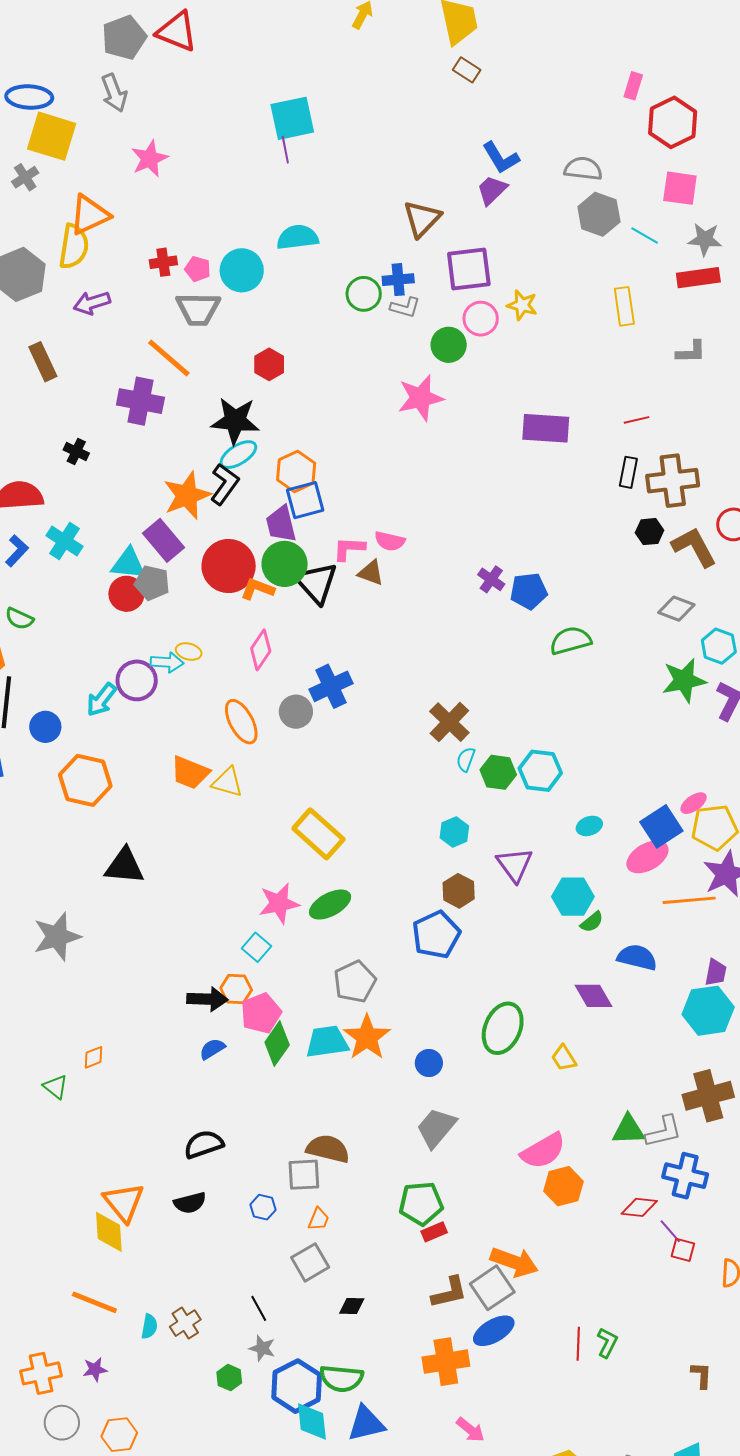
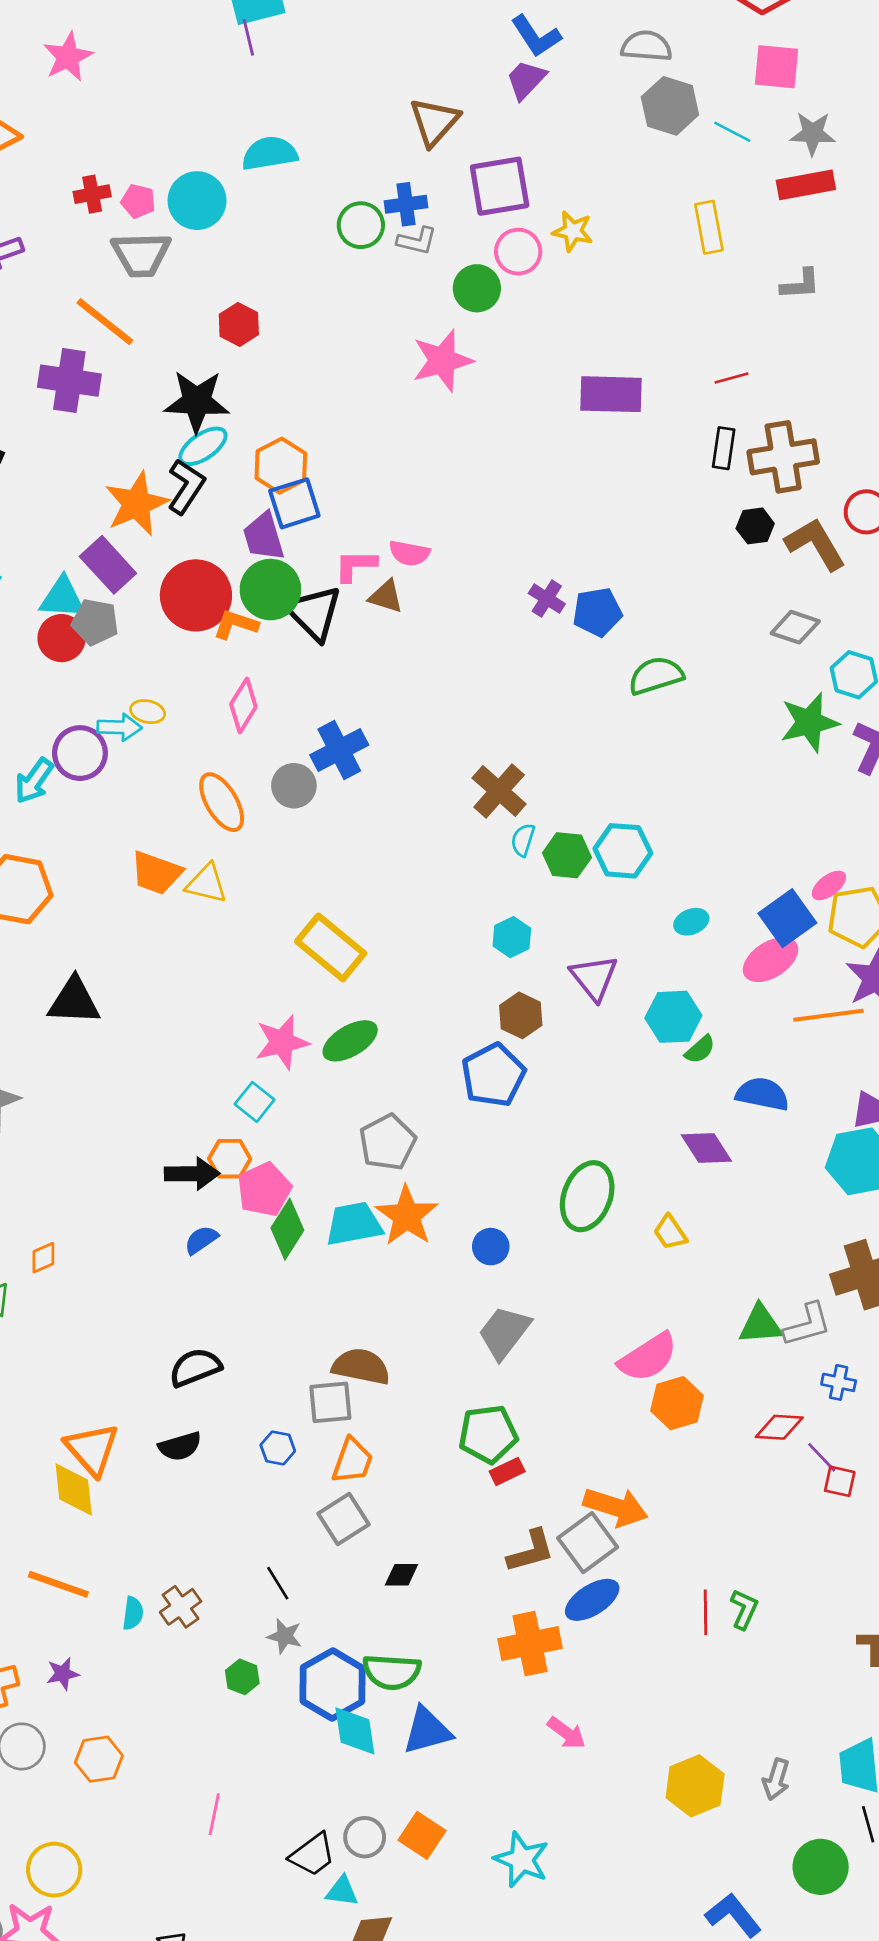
blue cross: (685, 1176) -> (839, 1382), size x0.6
orange trapezoid: (319, 1219) -> (352, 1461), size x1.5

